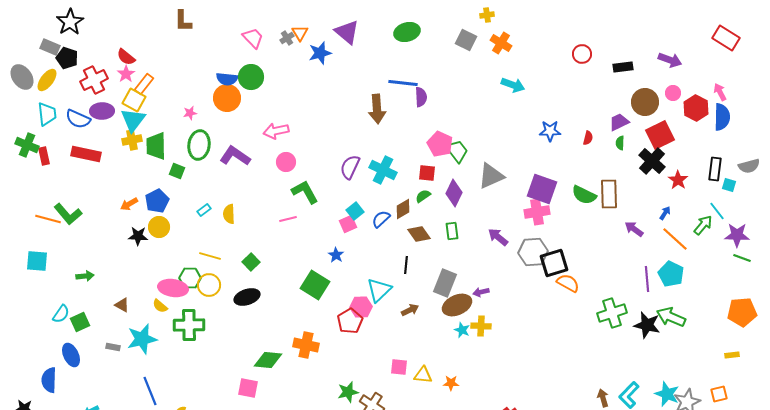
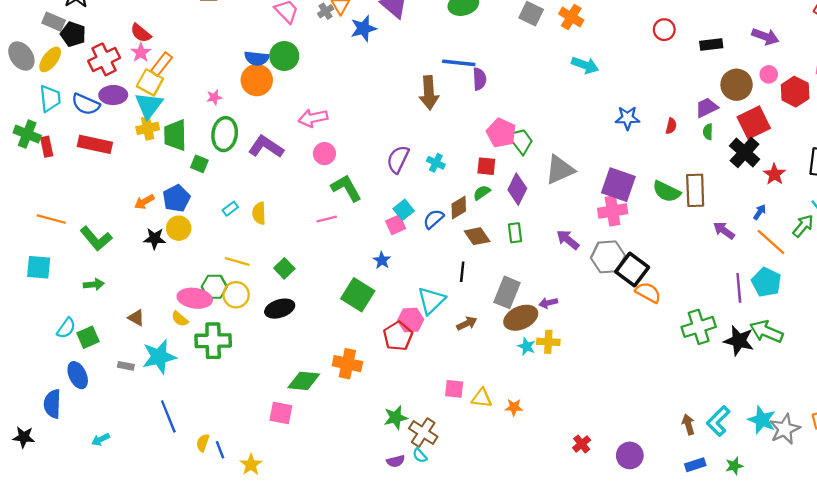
cyan cross: (383, 170) -> (436, 163), size x0.6
green L-shape: (68, 214) -> (96, 239), moved
black square: (554, 263) -> (632, 270), turned -36

